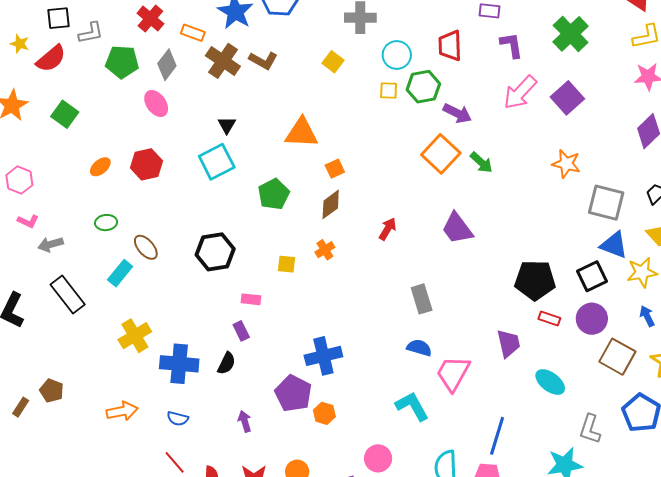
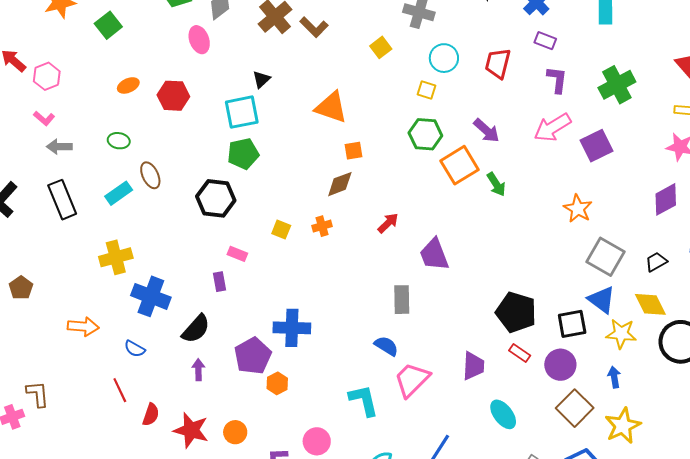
green hexagon: (423, 87) -> (425, 134), moved
green pentagon: (274, 194) -> (243, 154), moved
purple trapezoid: (457, 228) -> (434, 255), moved
black semicircle: (227, 363) -> (196, 329), moved, size x1.4

